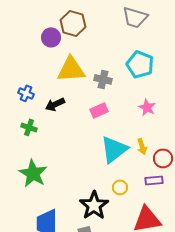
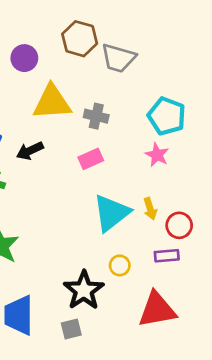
gray trapezoid: (135, 17) -> (118, 58), moved
brown hexagon: (73, 23) -> (80, 39), moved
cyan pentagon: (140, 64) -> (167, 116), moved

